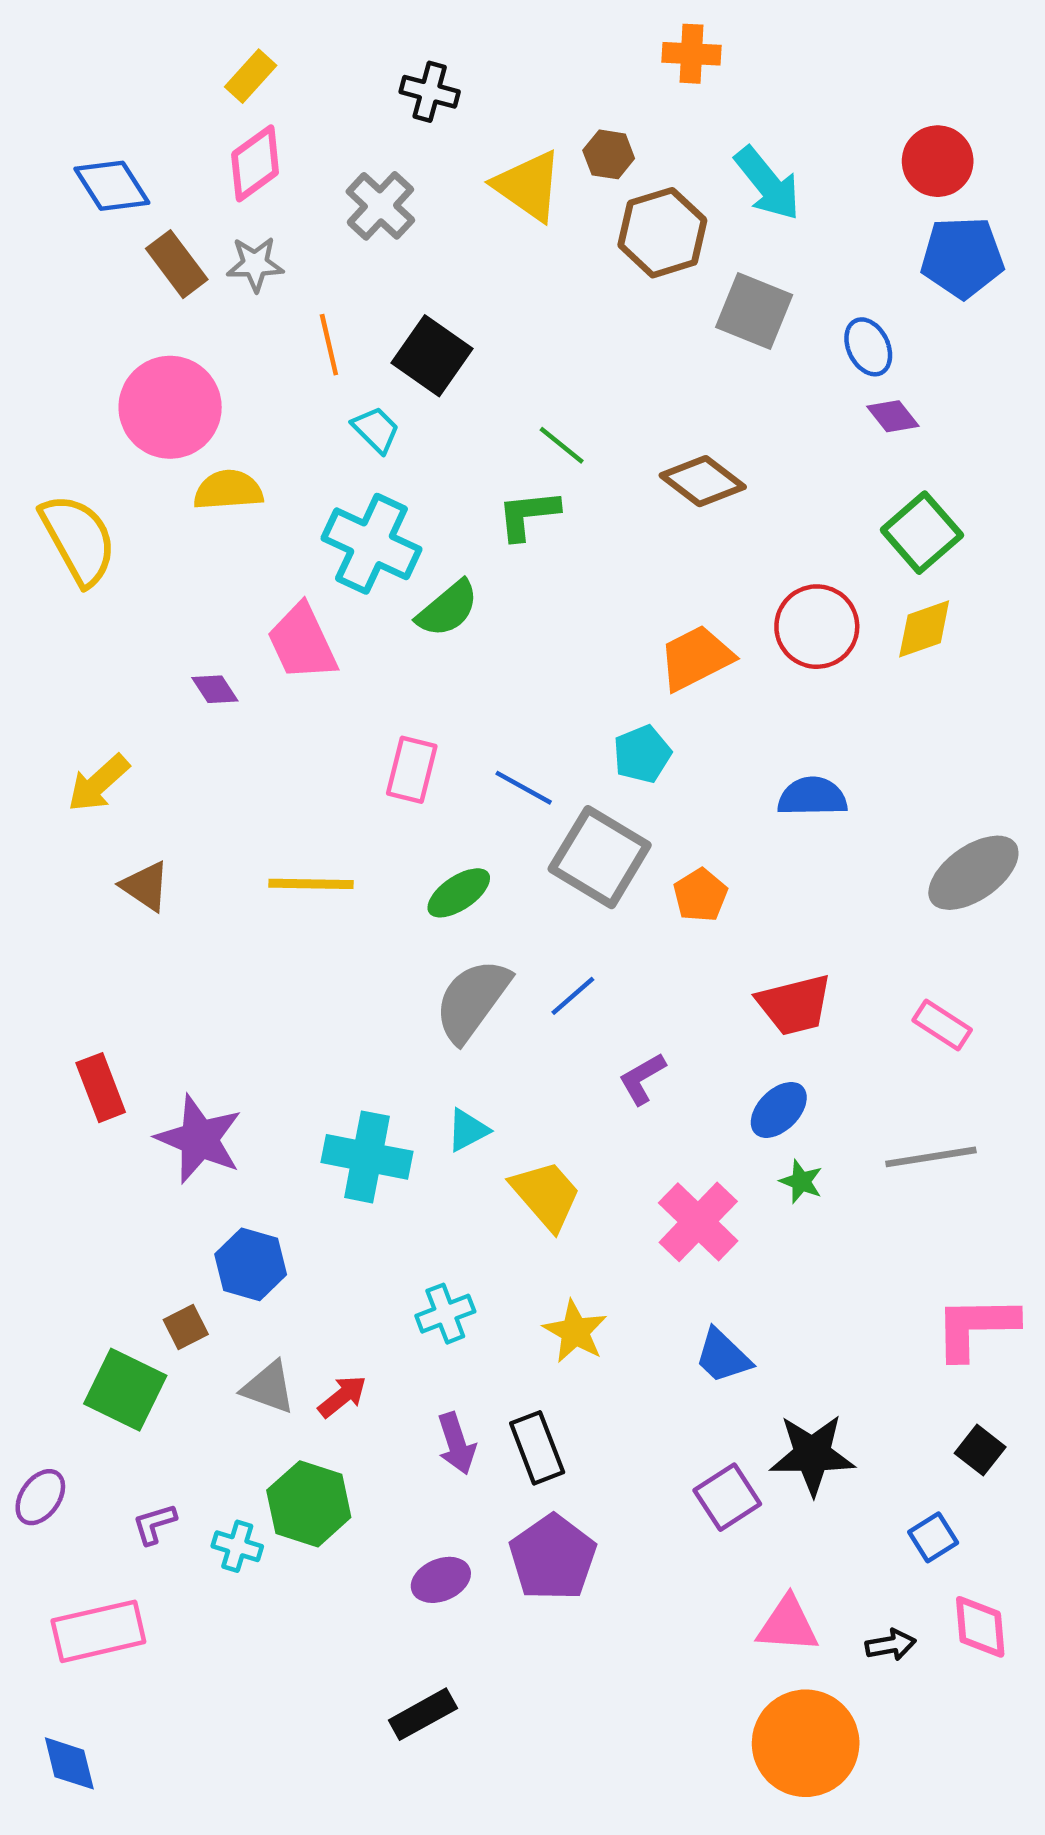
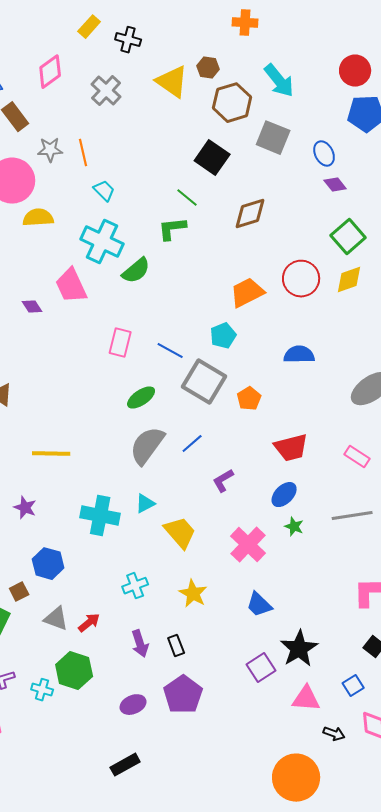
yellow rectangle: (251, 76) -> (89, 27), moved
gray star: (255, 264) -> (50, 150), moved
black square: (432, 356) -> (212, 158), moved
brown diamond: (703, 481) -> (250, 214), turned -54
yellow line: (311, 884) -> (51, 454), moved
purple star: (199, 1139) -> (25, 508), size x0.6
black rectangle: (537, 1448) -> (176, 646), size x0.7
black star: (812, 1455) -> (299, 649), turned -30
pink triangle: (788, 1625) -> (306, 699), moved
black arrow: (891, 1645) -> (334, 734), turned 30

